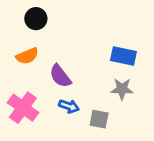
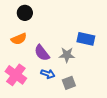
gray star: (122, 89) -> (67, 55), moved
gray square: (99, 119) -> (69, 83), turned -32

